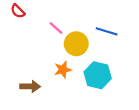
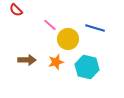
brown arrow: (30, 86) -> (27, 60), moved

